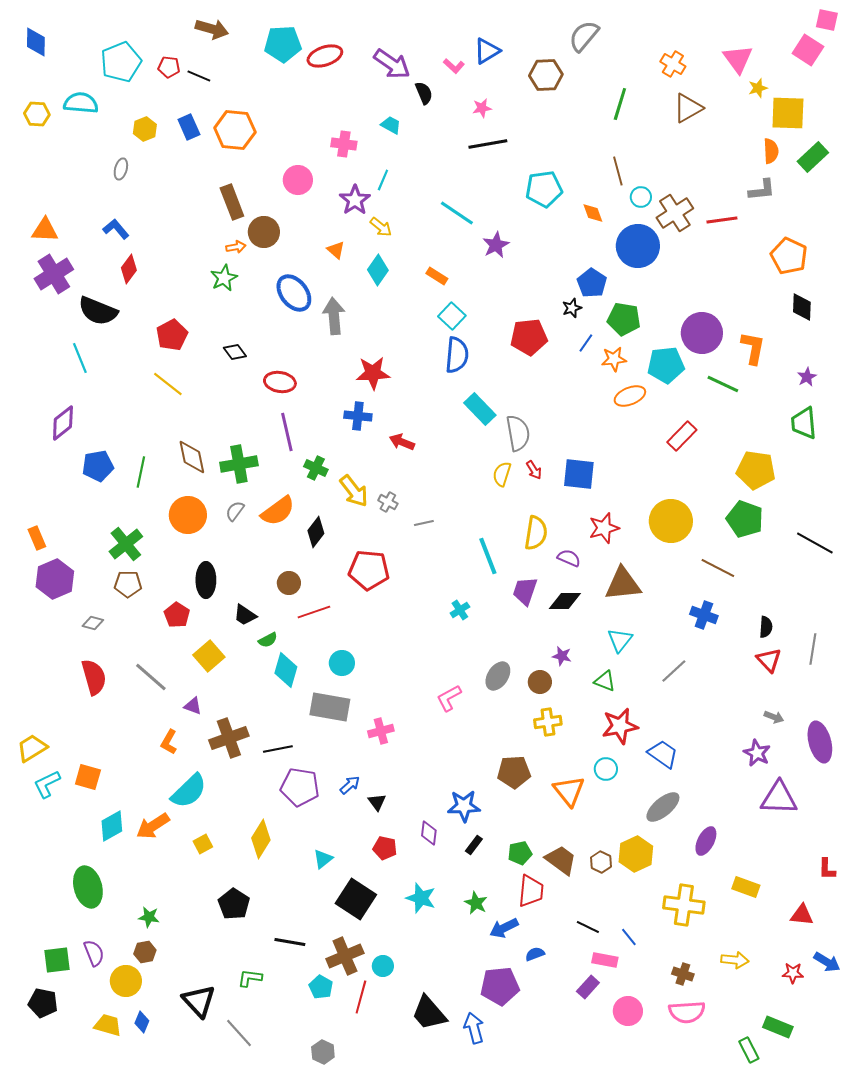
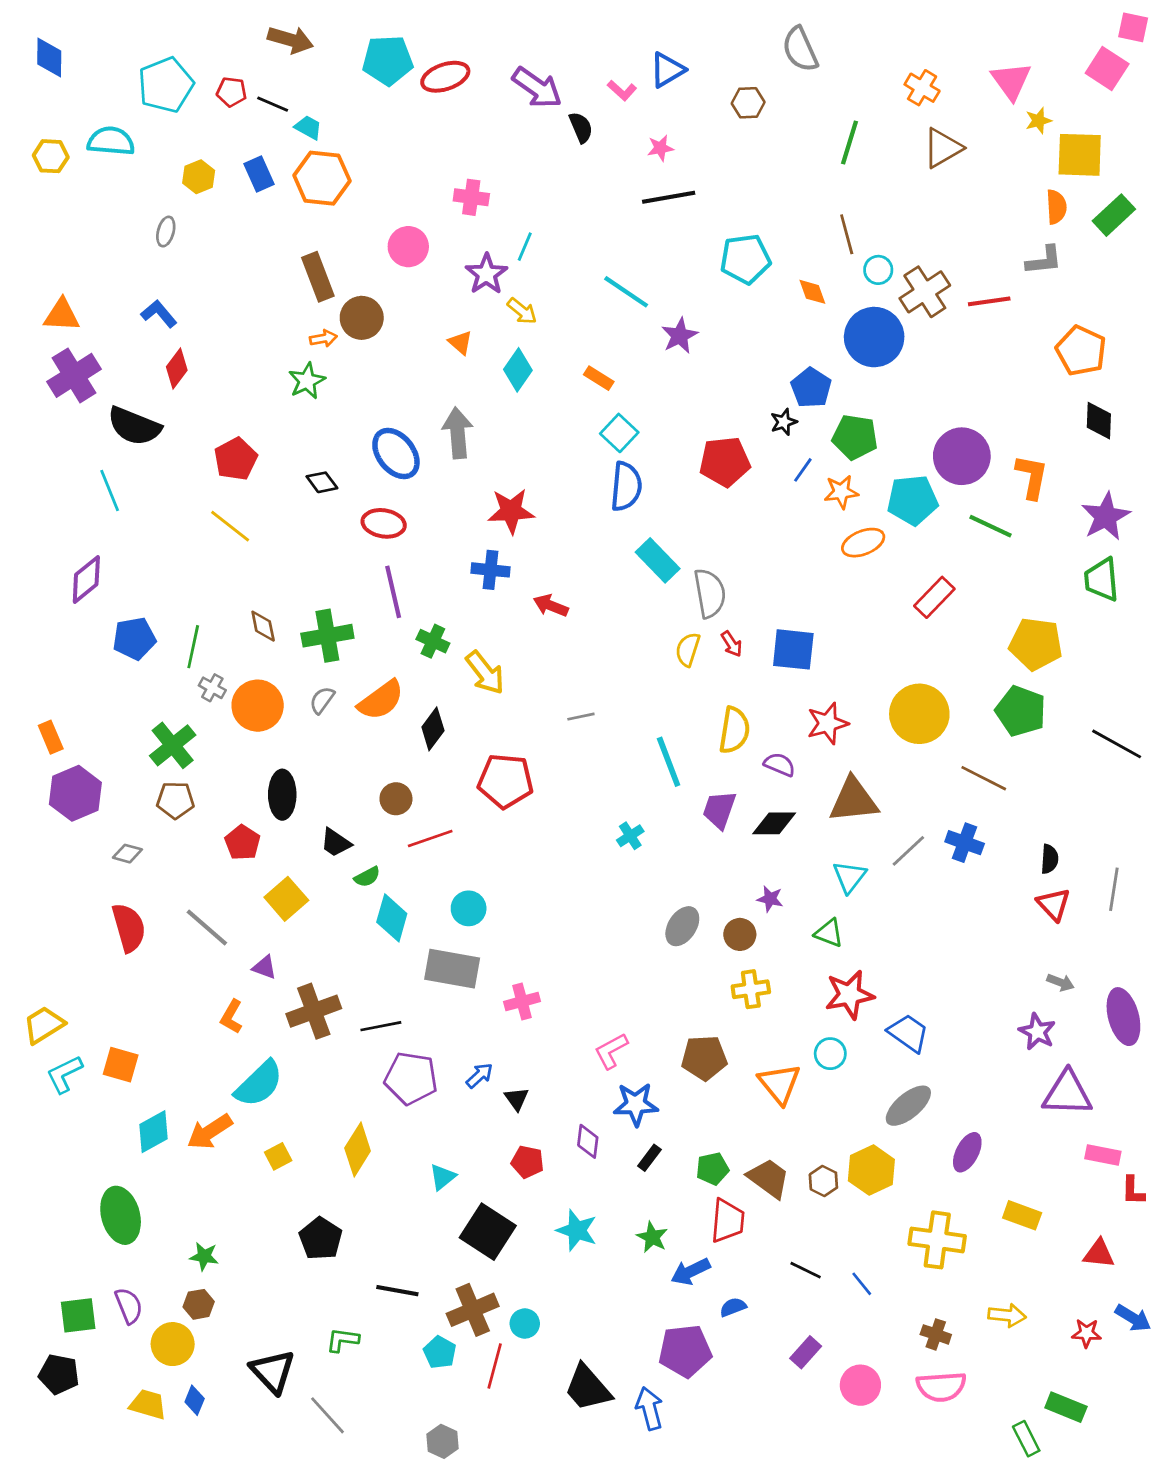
gray semicircle: (584, 36) -> (800, 49), turned -64
brown hexagon: (546, 75) -> (748, 103), size x0.7
cyan trapezoid: (391, 125) -> (308, 127), moved
blue ellipse: (294, 293) -> (396, 453), moved
purple star: (807, 377) -> (1106, 517), size x1.8
brown diamond: (192, 457) -> (263, 626), size x0.7
gray cross: (388, 502) -> (212, 688), moved
gray line: (674, 671) -> (908, 851), moved
pink L-shape: (449, 698) -> (611, 1051), moved
pink rectangle: (605, 960) -> (1103, 1155), moved

